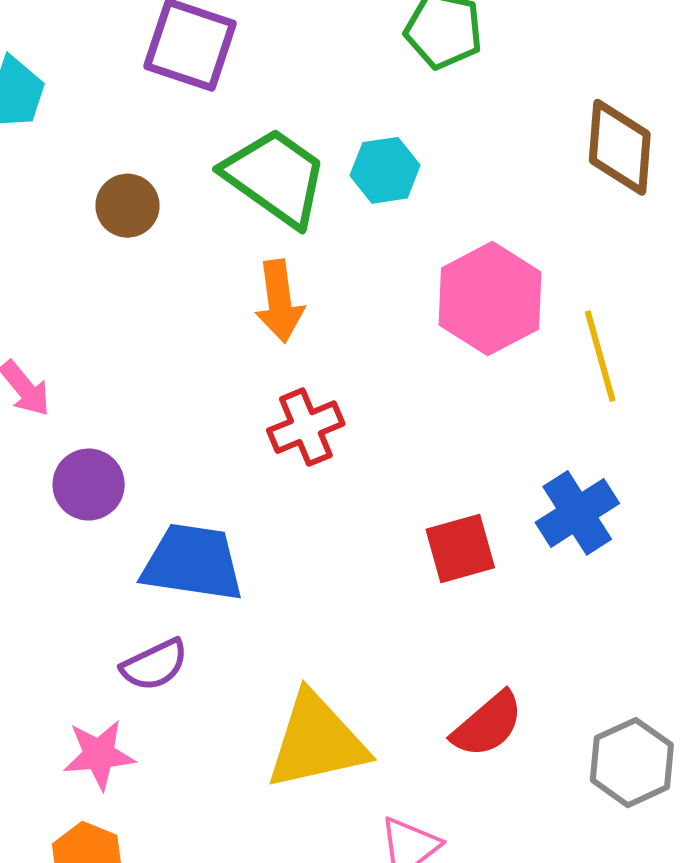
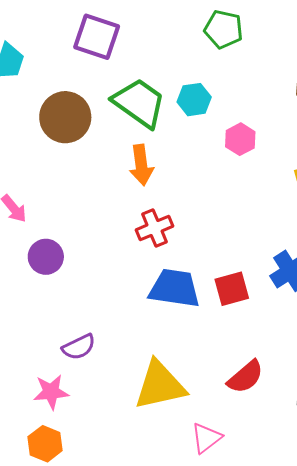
brown circle: (127, 206) -> (65, 117), size x1.6
pink hexagon: (490, 299) -> (240, 139), moved, size x0.6
blue trapezoid: (193, 563) -> (174, 288), moved

